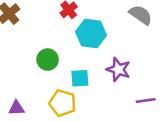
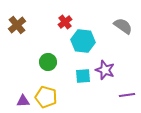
cyan square: (80, 78) -> (83, 76), moved
yellow pentagon: (62, 103) -> (46, 97), moved

